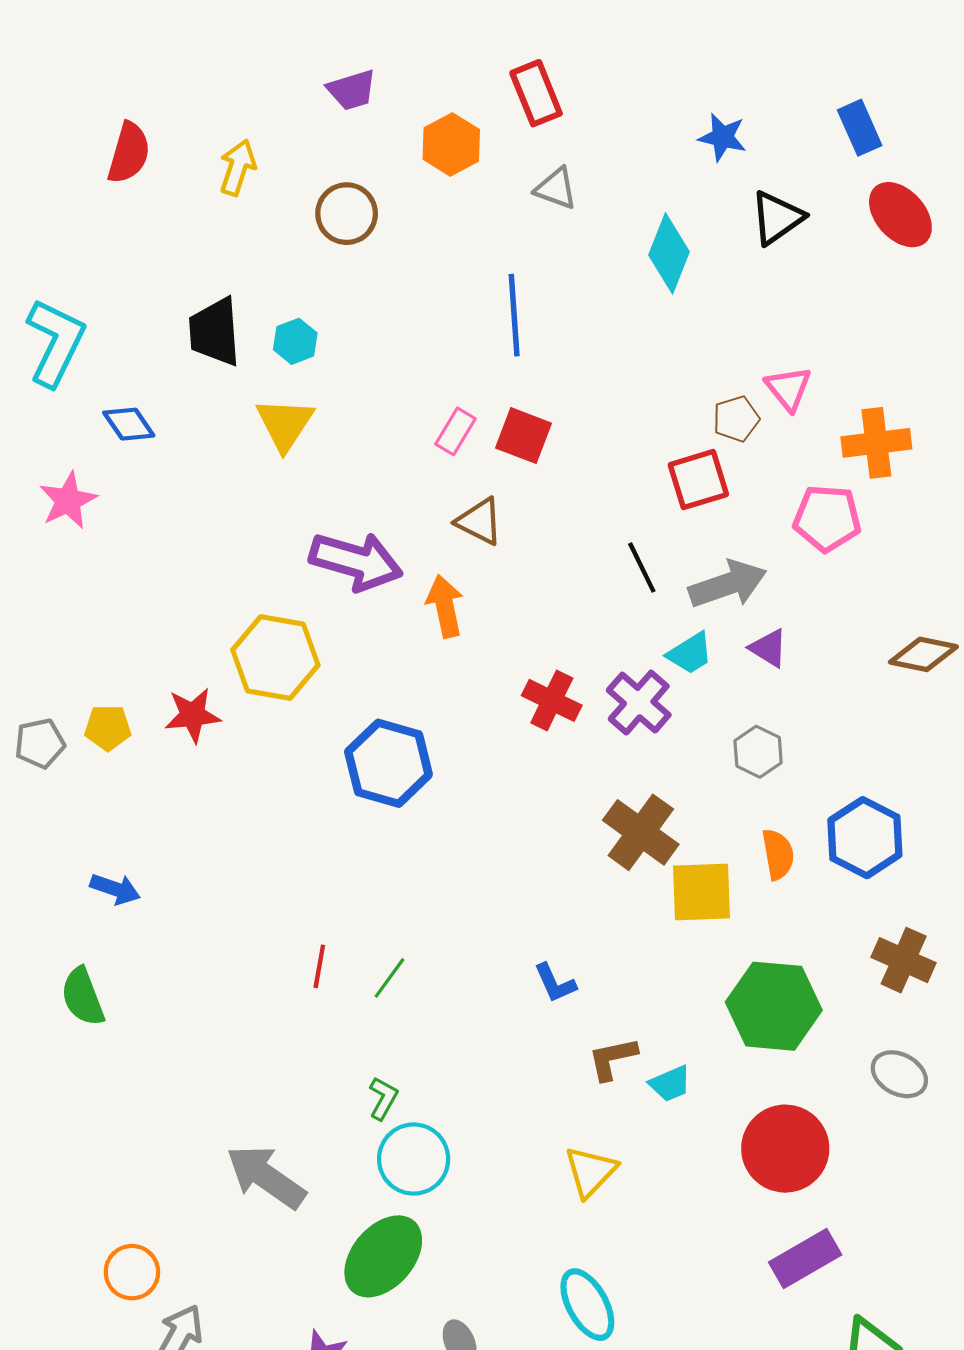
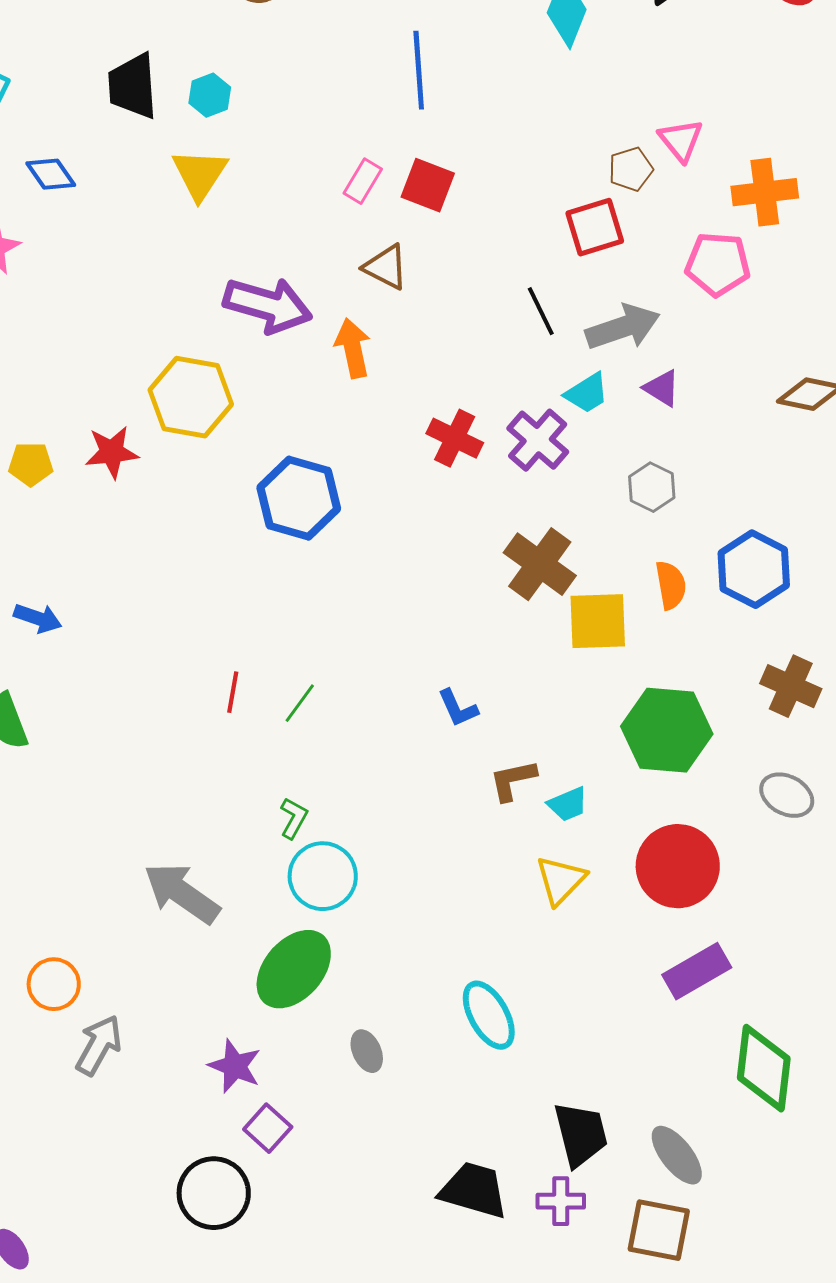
yellow triangle: (591, 1172) -> (561, 880), moved

